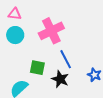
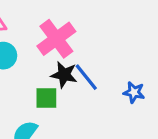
black star: (60, 79) -> (64, 75), moved

